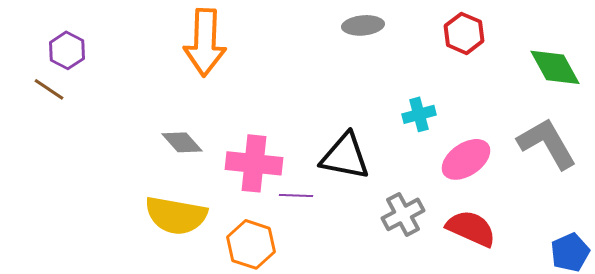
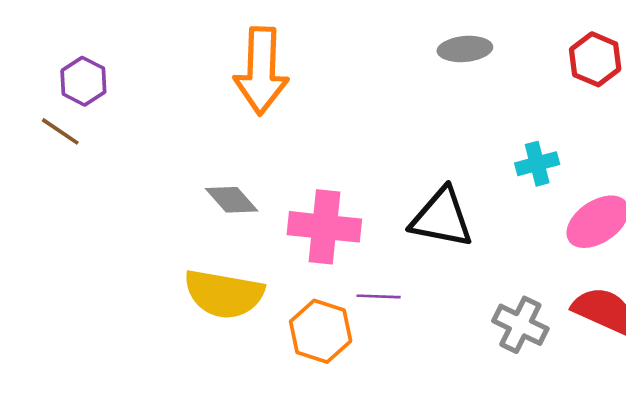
purple line: (296, 195) -> (379, 296), moved
gray cross: (403, 214) -> (520, 325), moved, turned -36

